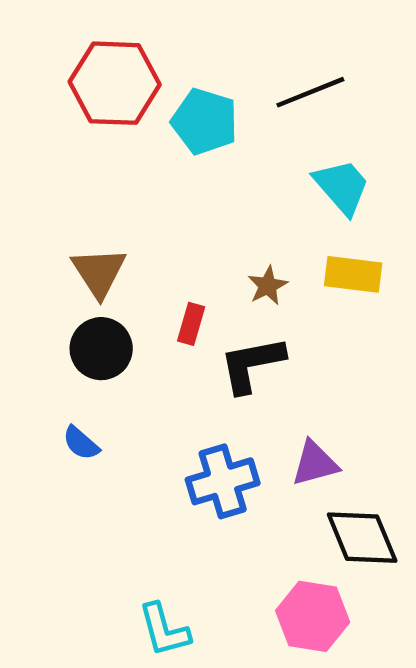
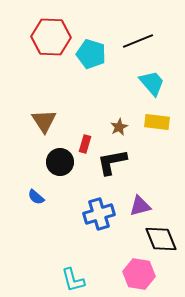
black circle: (101, 349) -> (60, 162), moved

